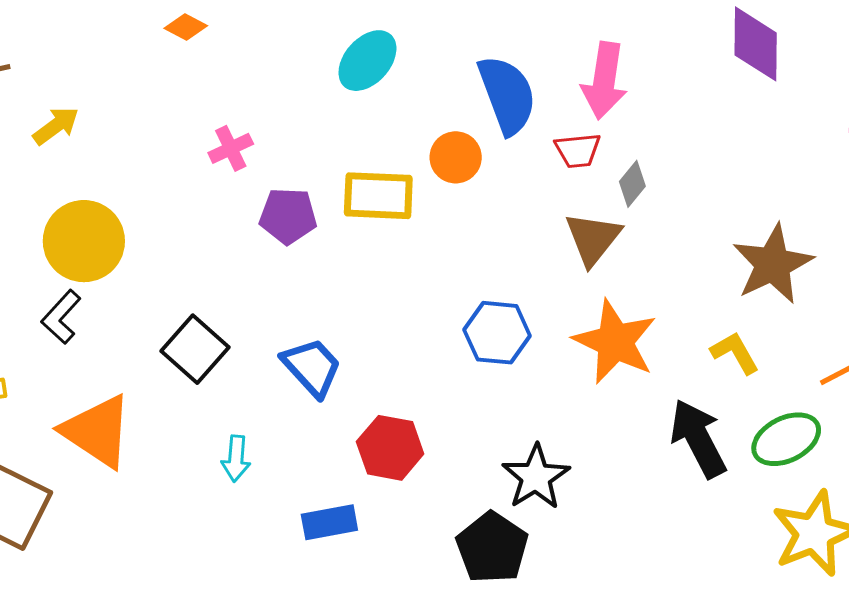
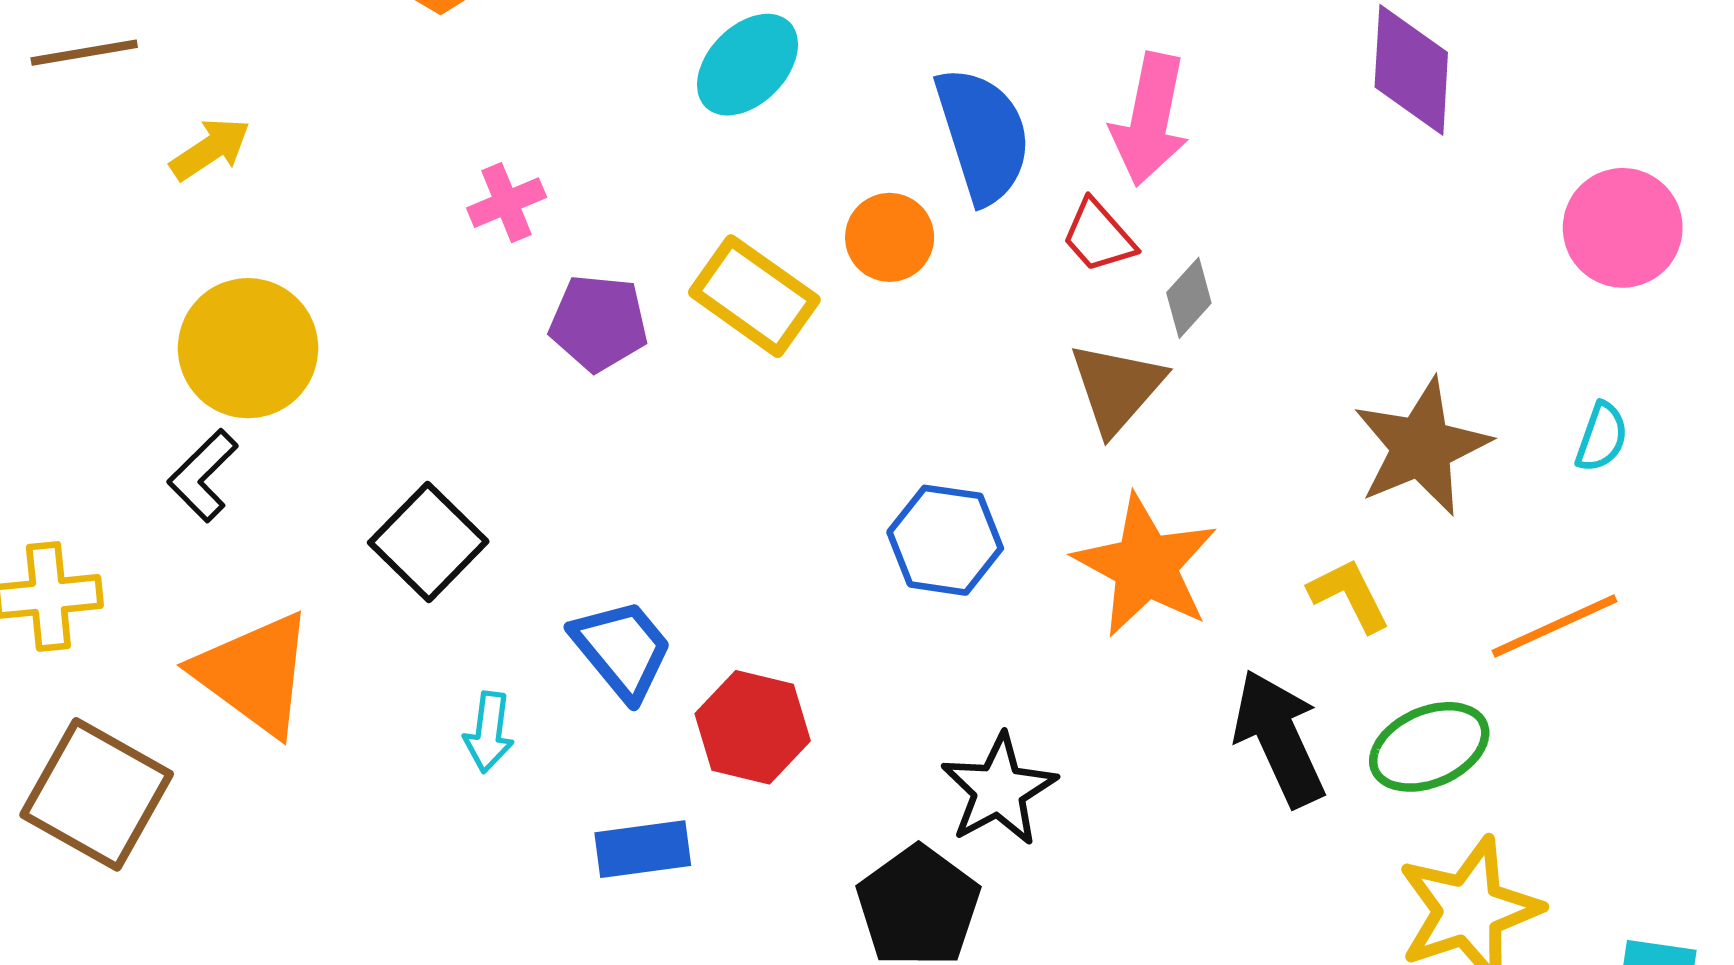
red trapezoid: (578, 150) -> (1098, 236), turned 51
yellow rectangle: (378, 196) -> (754, 296), turned 30
blue trapezoid: (312, 367) -> (622, 649), moved

